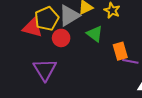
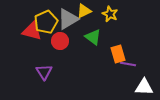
purple triangle: (45, 70) -> (44, 72), size x0.7

